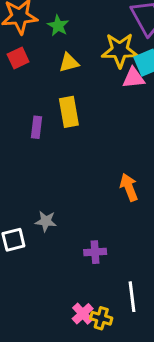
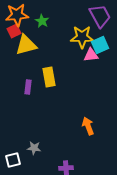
red square: (18, 58) -> (14, 31), moved
yellow triangle: (69, 63) -> (26, 45), moved, size x1.6

